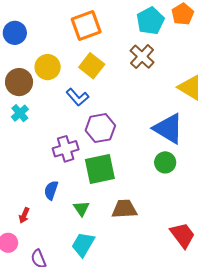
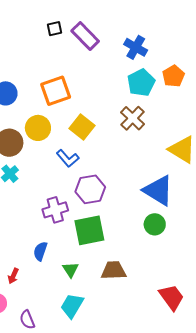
orange square: (86, 25) -> (56, 91), moved

